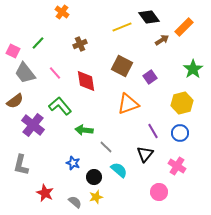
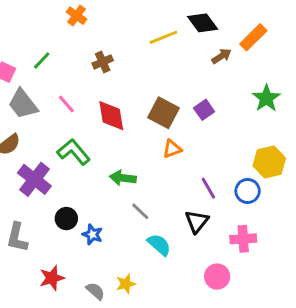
brown square: (122, 66) -> (163, 113), moved
yellow hexagon: (182, 103) -> (269, 162), moved
orange triangle: (128, 104) -> (172, 149), size x0.6
green arrow: (84, 130) -> (123, 178), moved
pink cross: (177, 166) -> (243, 239), turned -36
black circle: (94, 177) -> (66, 219), moved
red star: (45, 193) -> (52, 278), turned 30

